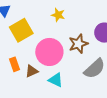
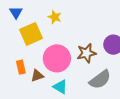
yellow star: (58, 15) -> (55, 17), moved

